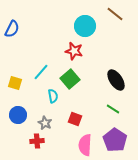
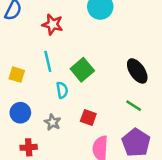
red star: (74, 51) -> (53, 24), moved
cyan line: (41, 72) -> (48, 61), turned -54
red cross: (37, 141) -> (29, 147), moved

